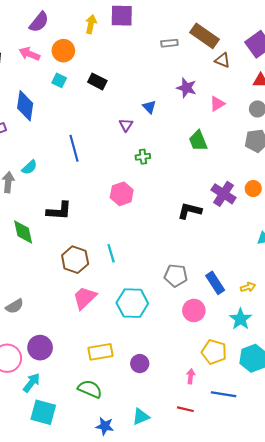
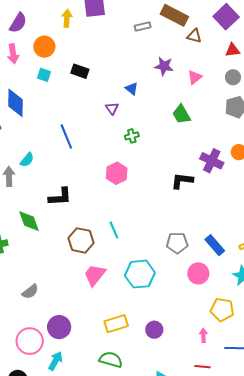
pink arrow: (29, 54) -> (13, 54), turned -114

